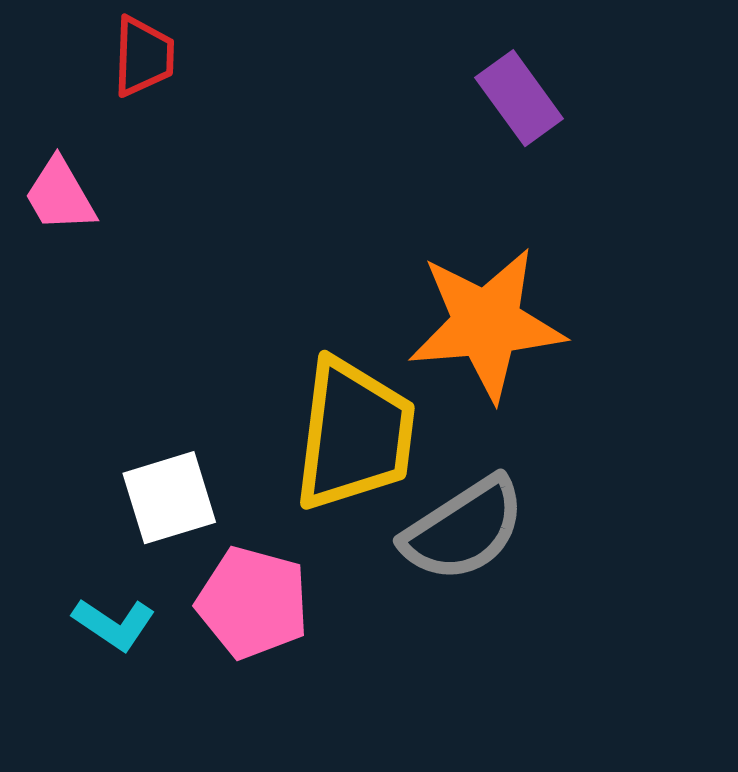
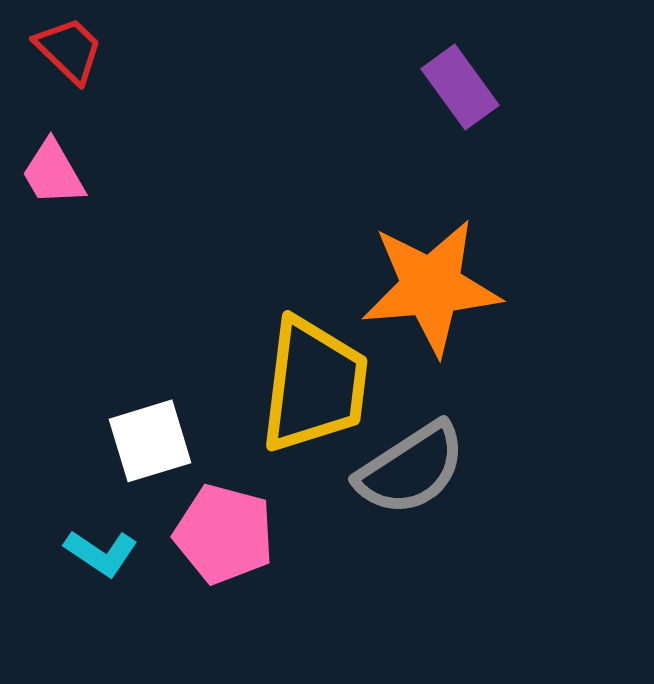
red trapezoid: (143, 56) -> (69, 50), moved, turned -48

